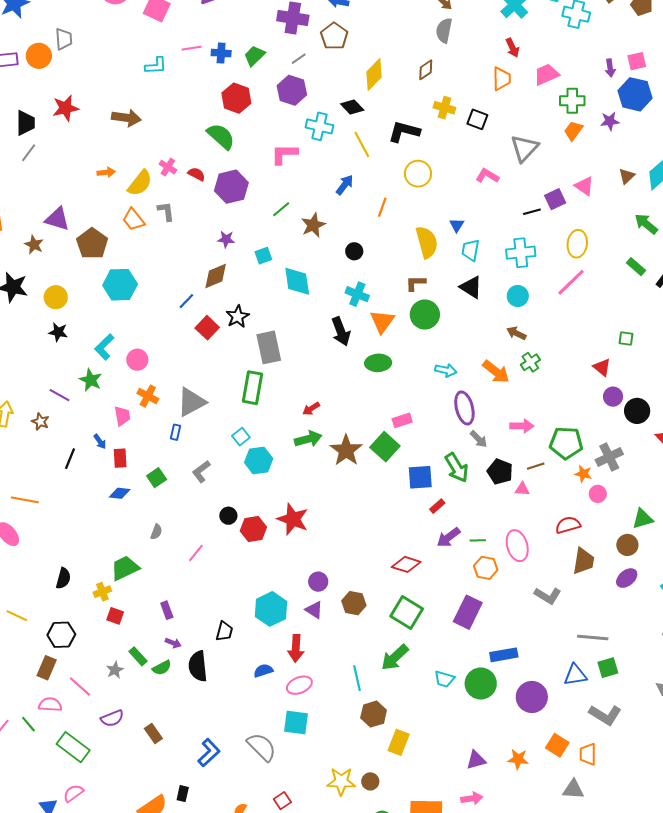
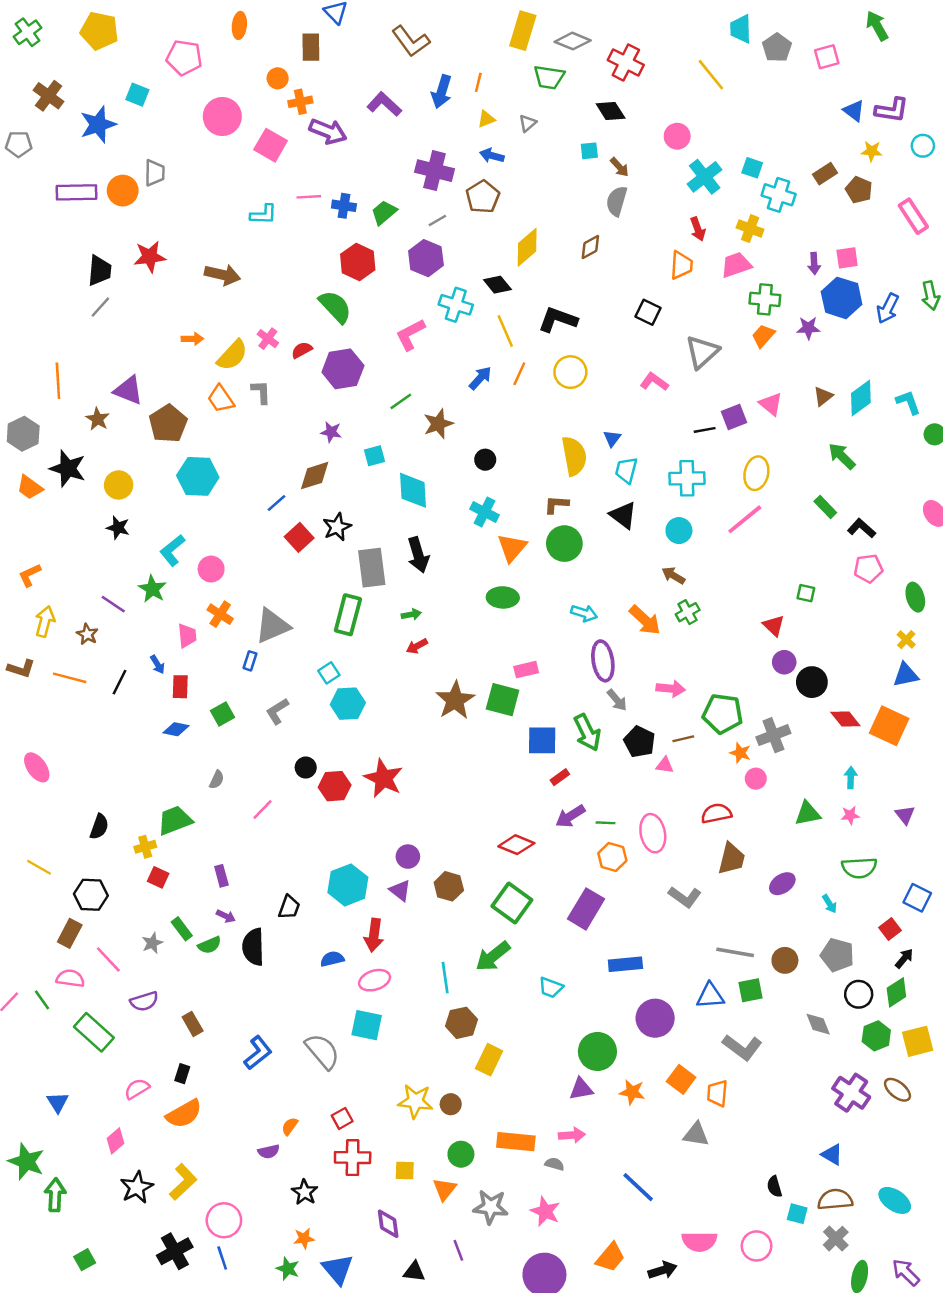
yellow cross: (444, 108) -> (750, 229), moved
pink L-shape: (284, 154) -> (410, 335), turned -32
red semicircle: (196, 174) -> (302, 350), turned -60
orange line: (382, 207) -> (519, 374), moved
black arrow: (341, 331) -> (418, 555), moved
green arrow: (308, 439) -> (411, 614), moved, size x0.6
green square: (385, 447) -> (503, 700), turned -32
orange line: (25, 500) -> (70, 678), moved
brown circle: (627, 545) -> (785, 960), moved
green circle: (481, 684) -> (597, 1051), moved
pink semicircle: (73, 793) -> (137, 1089), moved
black rectangle: (183, 794) -> (182, 1074), moved

